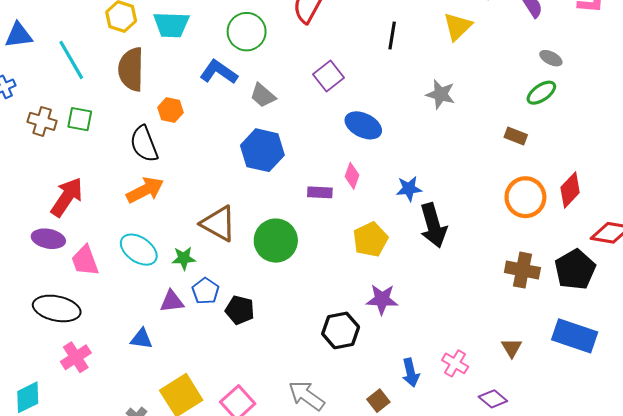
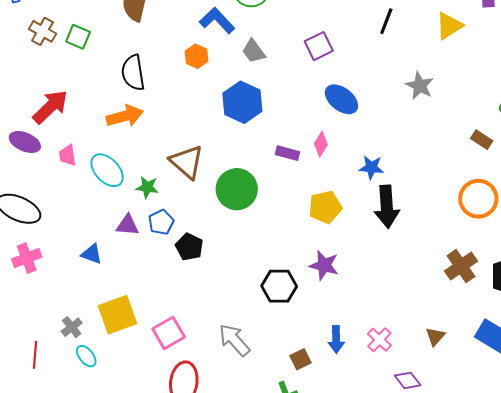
orange hexagon: (170, 110) -> (197, 56), moved
pink trapezoid: (85, 261) -> (68, 155), moved, size x0.7
brown cross: (522, 270) -> (461, 266), turned 32

